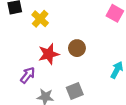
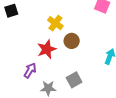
yellow cross: (40, 19) -> (55, 23), moved

